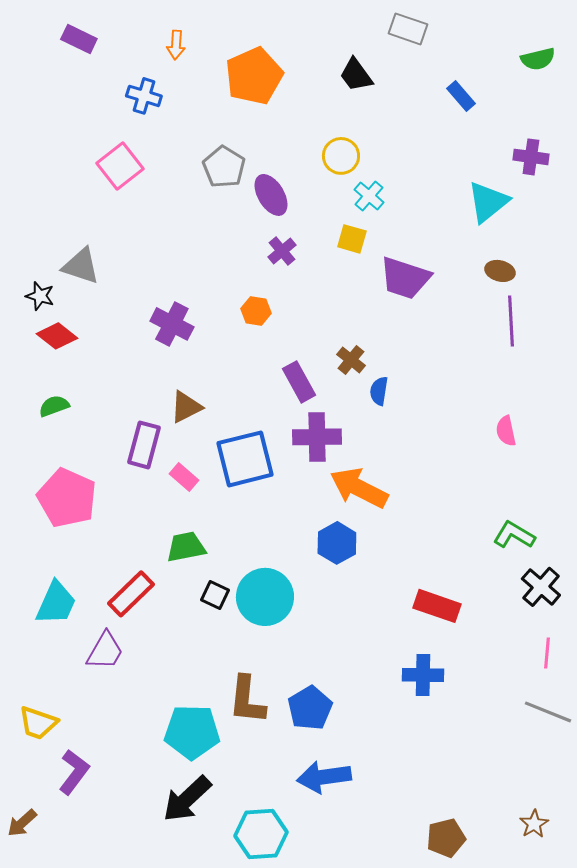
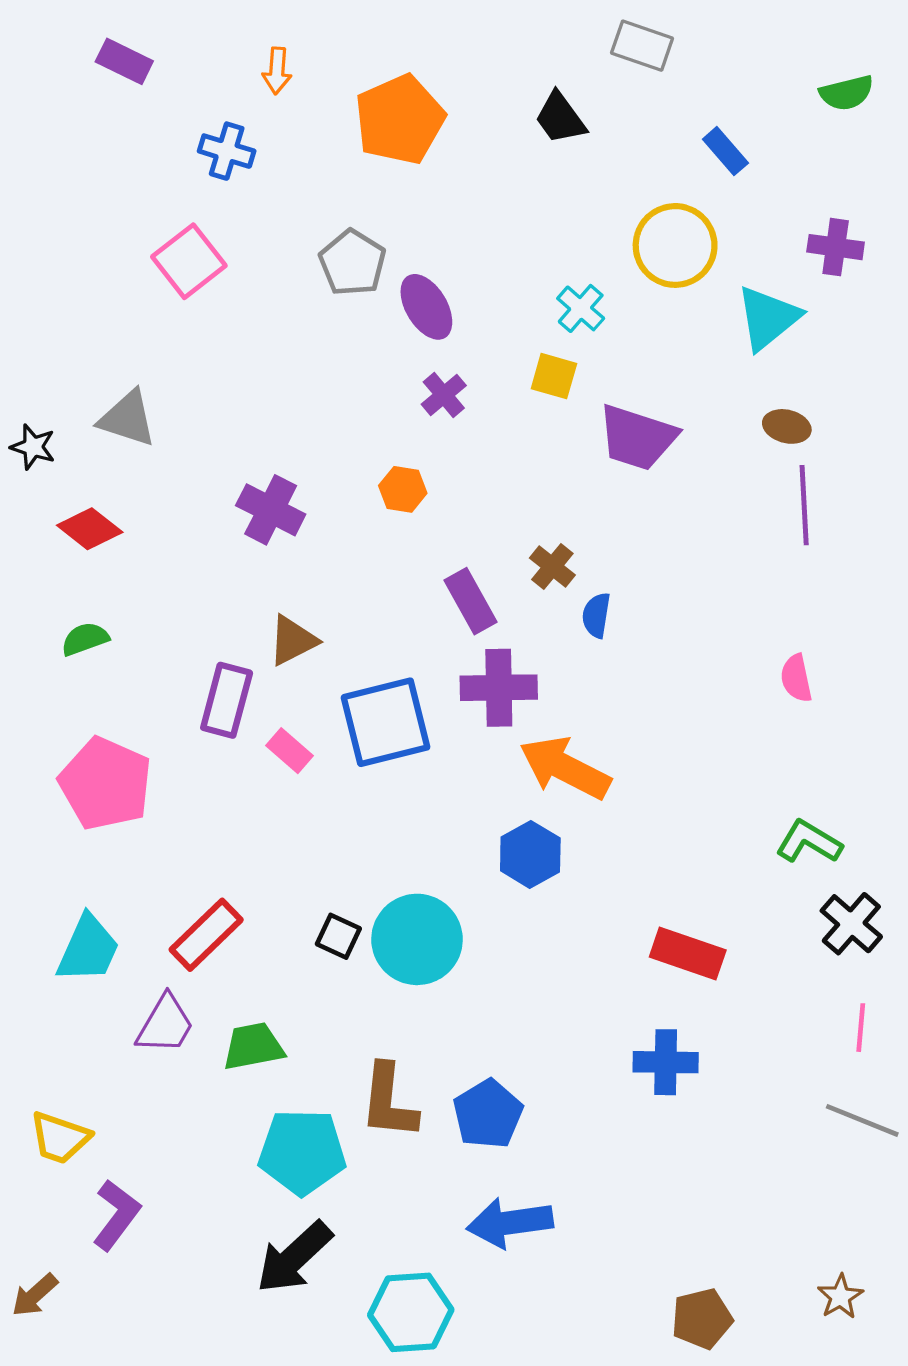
yellow circle: (341, 156) -> (675, 245), moved, size x1.4
black star: (40, 296) -> (33, 447), moved
green trapezoid: (186, 547) -> (253, 1046), moved

